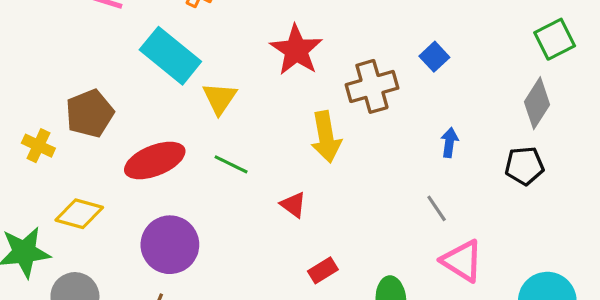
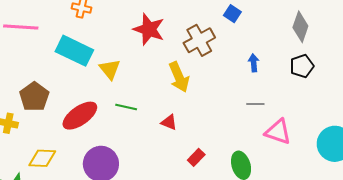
gray line: (437, 208) -> (255, 104), turned -42

